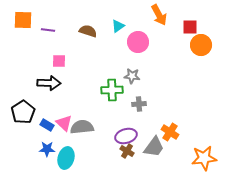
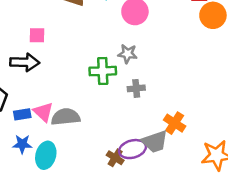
blue rectangle: (47, 125) -> (22, 114), turned -40
purple ellipse: (126, 136) -> (132, 149), moved
gray trapezoid: (154, 147) -> (155, 142), turned 35
brown cross: (127, 151) -> (115, 158), moved

